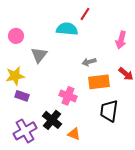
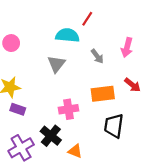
gray triangle: (39, 55) -> (56, 64), moved
gray arrow: (89, 62) -> (97, 56), moved, turned -112
pink cross: (68, 96) -> (69, 109), turned -30

